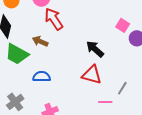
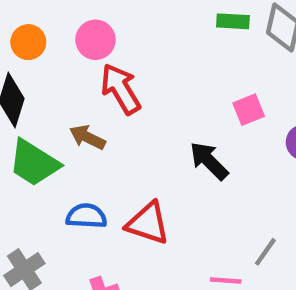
pink square: (123, 25) -> (249, 110), moved, turned 32
red triangle: (92, 75) -> (148, 223), moved

